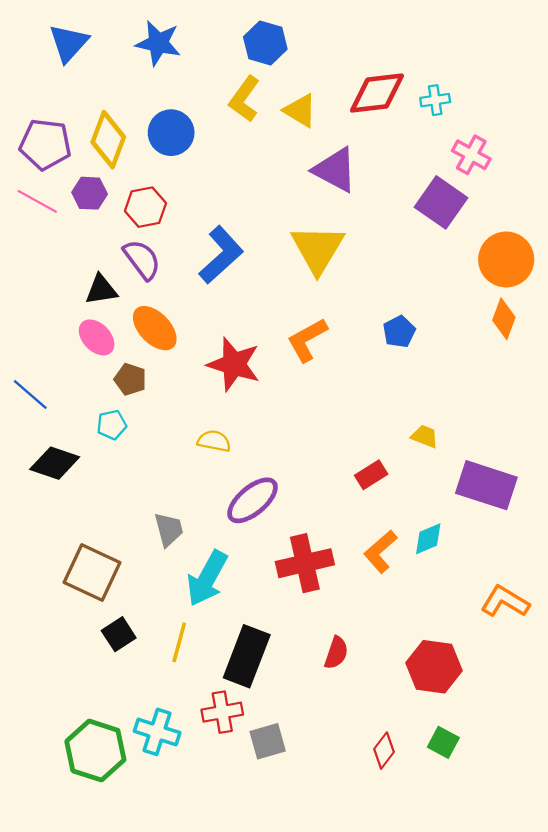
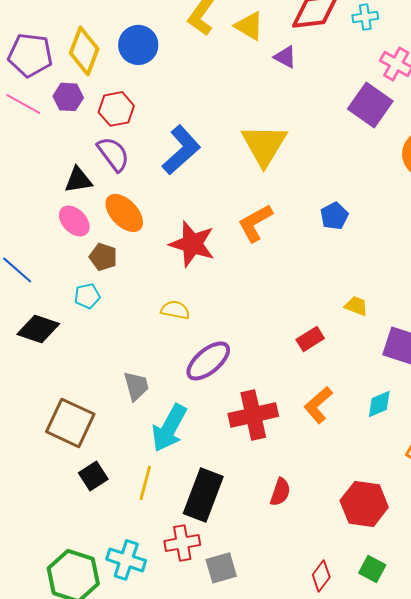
purple triangle: (335, 170) -> (285, 57), moved, size x0.6
cyan diamond: (428, 539) -> (379, 404), moved

